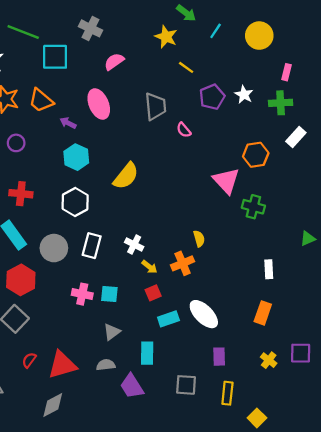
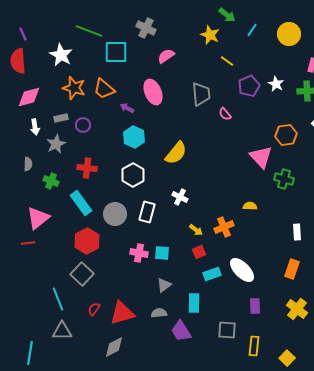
yellow semicircle: (199, 239) -> (250, 206), moved, turned -72
white cross: (134, 244) -> (180, 197), moved
yellow cross: (269, 360) -> (297, 309), size x1.5
yellow rectangle: (227, 393) -> (254, 346), moved

